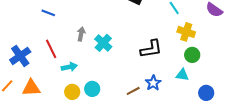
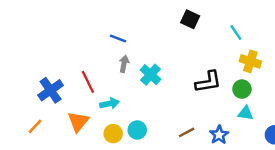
blue line: (48, 13) -> (118, 39), moved
green circle: (192, 55) -> (242, 89), moved
blue star: (153, 83) -> (219, 135), moved
orange triangle: (31, 88) -> (78, 122), moved, turned -48

